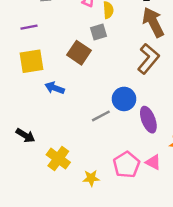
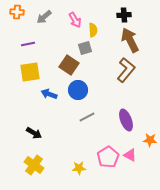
blue circle: (124, 99) -> (78, 90), moved
black arrow: (25, 135) -> (34, 133), moved
yellow cross: (58, 159) -> (34, 165), moved

